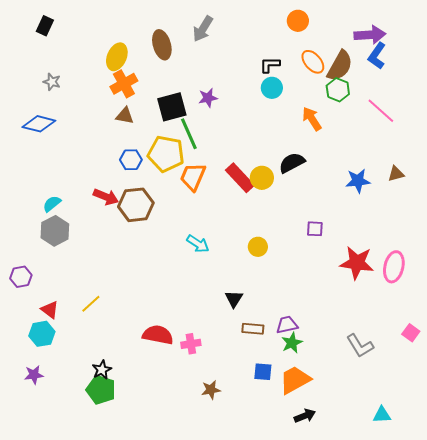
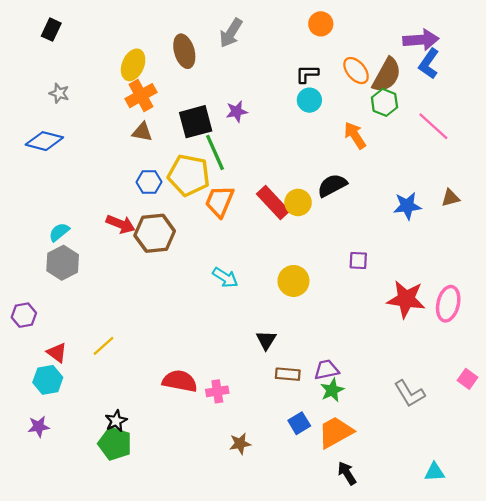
orange circle: (298, 21) -> (321, 24), moved
yellow circle: (258, 247) -> (293, 281), size x1.4
blue square: (263, 372) -> (299, 423), turned -36
black arrow: (305, 416) -> (347, 473), turned -100

